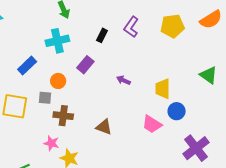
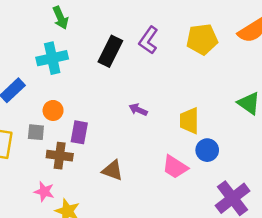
black rectangle: (102, 35) -> (110, 51), size x1.6
purple rectangle: (85, 65) -> (79, 132), moved, turned -30

